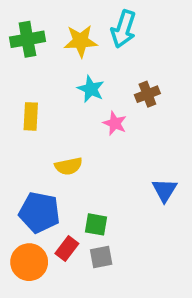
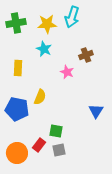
cyan star: (91, 89) -> (44, 49), moved
yellow semicircle: (69, 166) -> (40, 97), turned -56
blue pentagon: (39, 212) -> (17, 109), moved

